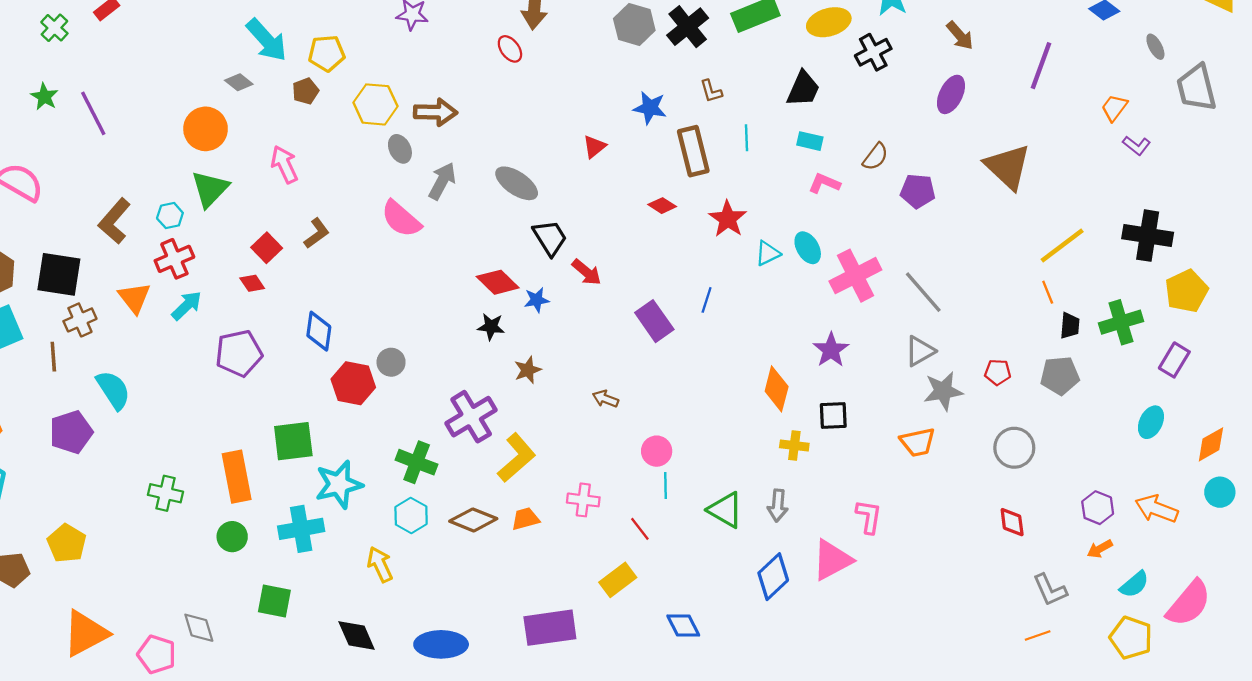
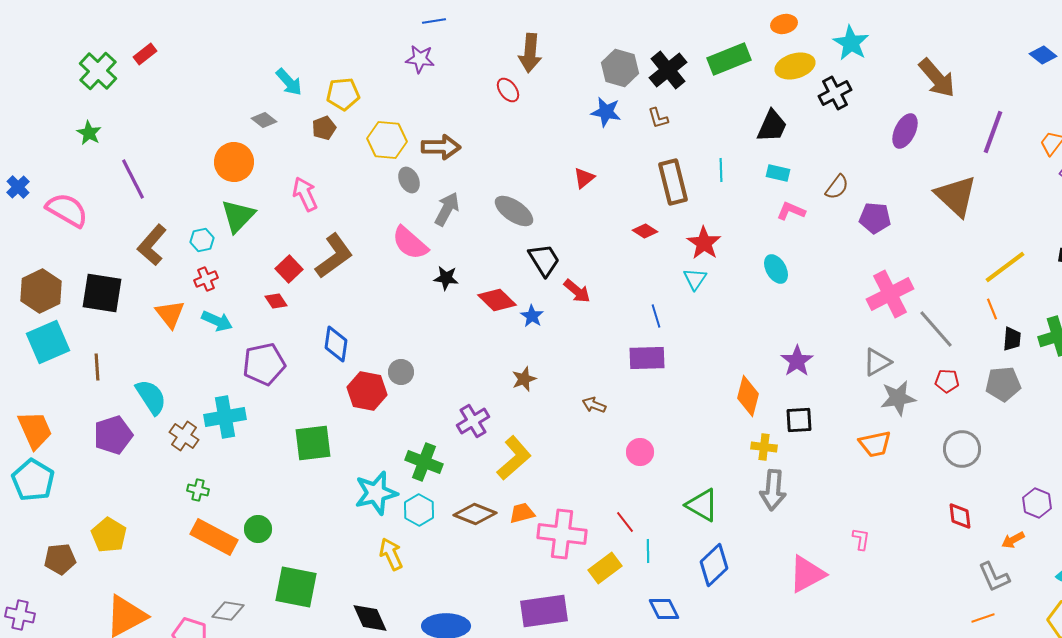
green cross: (54, 28) -> (98, 71), size x1.5
brown arrow: (960, 36) -> (937, 78), moved, size x1.5
cyan arrow: (267, 40) -> (289, 82), size x0.7
purple line: (1041, 66) -> (993, 132), moved
brown L-shape: (711, 91) -> (658, 118), moved
blue star: (650, 108) -> (606, 112), moved
purple line: (93, 113) -> (133, 179), moved
brown L-shape: (317, 233) -> (334, 256), size x1.6
cyan triangle: (768, 253) -> (695, 279), moved, turned -30
red cross: (174, 259) -> (206, 279), size x0.7
pink cross: (855, 276) -> (890, 294), moved
gray line: (923, 292) -> (936, 329), moved
blue star: (537, 300) -> (532, 316), turned -30
blue line: (707, 300) -> (656, 316), moved, turned -35
cyan arrow: (187, 306) -> (217, 321), turned 68
brown cross: (80, 320) -> (184, 436), moved, turned -32
purple rectangle: (654, 321) -> (647, 358), moved, turned -57
black star: (491, 327) -> (446, 278), moved
purple cross: (471, 417) -> (473, 421), size x0.7
orange rectangle: (237, 477) -> (214, 537), moved, turned -51
cyan star: (339, 484) -> (376, 493), moved
cyan line: (665, 486) -> (648, 551), moved
green cross: (166, 493) -> (198, 490), size x0.7
pink cross: (583, 500) -> (562, 534), moved, size x1.6
gray arrow: (778, 506) -> (773, 490), moved, size x1.4
pink L-shape: (869, 517) -> (861, 539), moved, size x0.7
cyan cross: (301, 529) -> (225, 417), moved
orange arrow: (1100, 549) -> (1013, 540), moved
pink triangle: (832, 560) -> (807, 574), moved
blue diamond: (773, 577) -> (714, 565), moved
green square: (274, 601) -> (296, 587), size x1.4
gray diamond: (199, 628) -> (228, 611), turned -64

